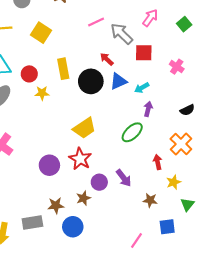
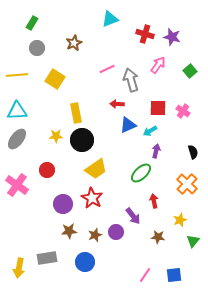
gray arrow: (122, 34) -> (131, 80), turned 30
red square: (144, 53) -> (158, 108), moved
red arrow: (107, 59) -> (117, 104), turned -40
red circle: (29, 74) -> (47, 170), moved
black circle: (91, 81) -> (82, 140), moved
black semicircle: (187, 110) -> (193, 152), turned -80
red arrow: (158, 162) -> (154, 201), moved
purple circle: (99, 182) -> (116, 232), moved
brown star: (56, 206) -> (69, 231), moved
blue square: (167, 227) -> (174, 275), moved

